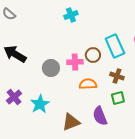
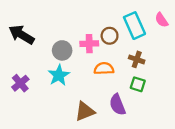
green square: (118, 98) -> (138, 84), turned 32
cyan star: (40, 104) -> (59, 75), moved

